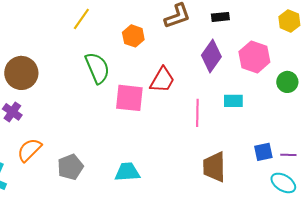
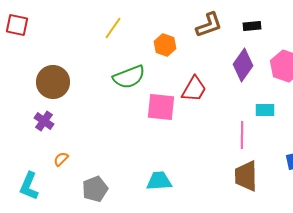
green semicircle: (97, 68) -> (129, 77), turned 92
pink line: (197, 113) -> (242, 135), moved
orange semicircle: (29, 150) -> (61, 159), size x0.6
gray pentagon: (70, 167) -> (95, 189), moved

